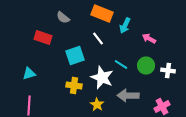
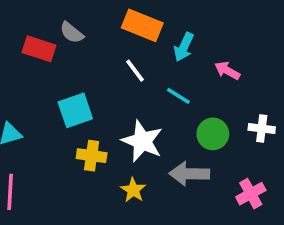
red rectangle: (43, 38) -> (39, 49), moved
cyan square: (75, 56) -> (75, 110), moved
cyan line: (121, 65) -> (178, 96), moved
green circle: (146, 66) -> (213, 134), moved

